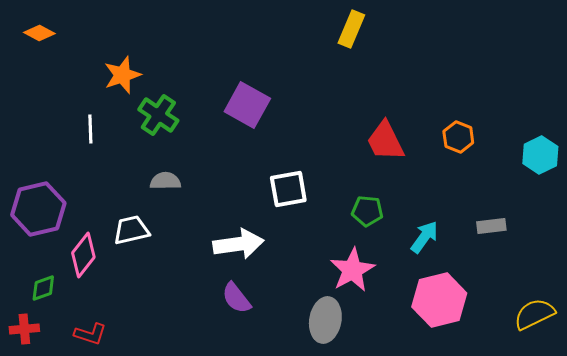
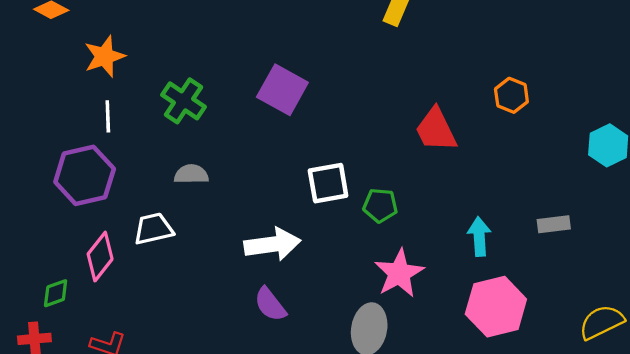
orange star: (122, 75) -> (105, 56), moved
orange hexagon: (458, 137) -> (511, 95), moved
purple hexagon: (38, 209) -> (85, 175), moved
green pentagon: (367, 211) -> (380, 205), moved
cyan arrow: (424, 237) -> (479, 237), turned -40

